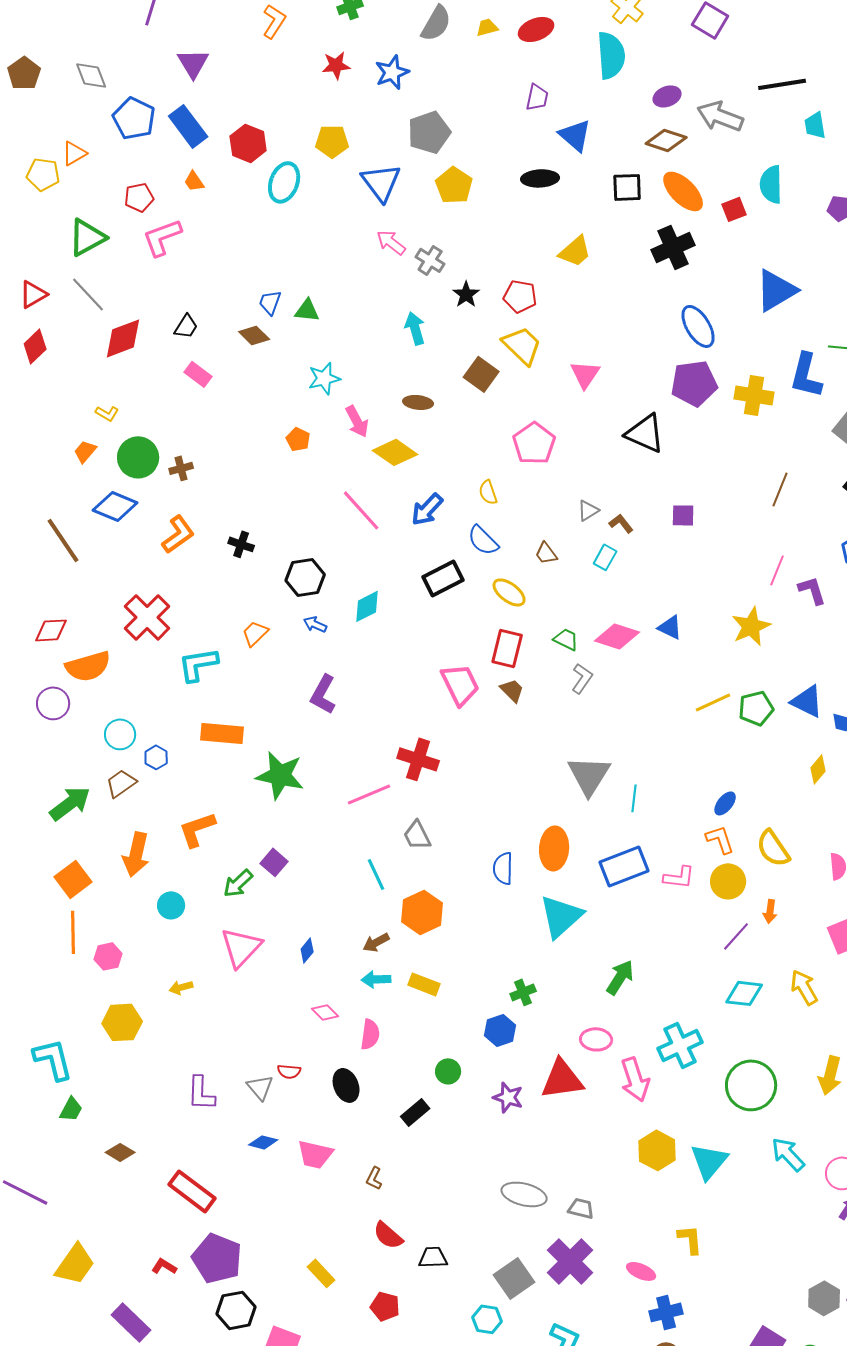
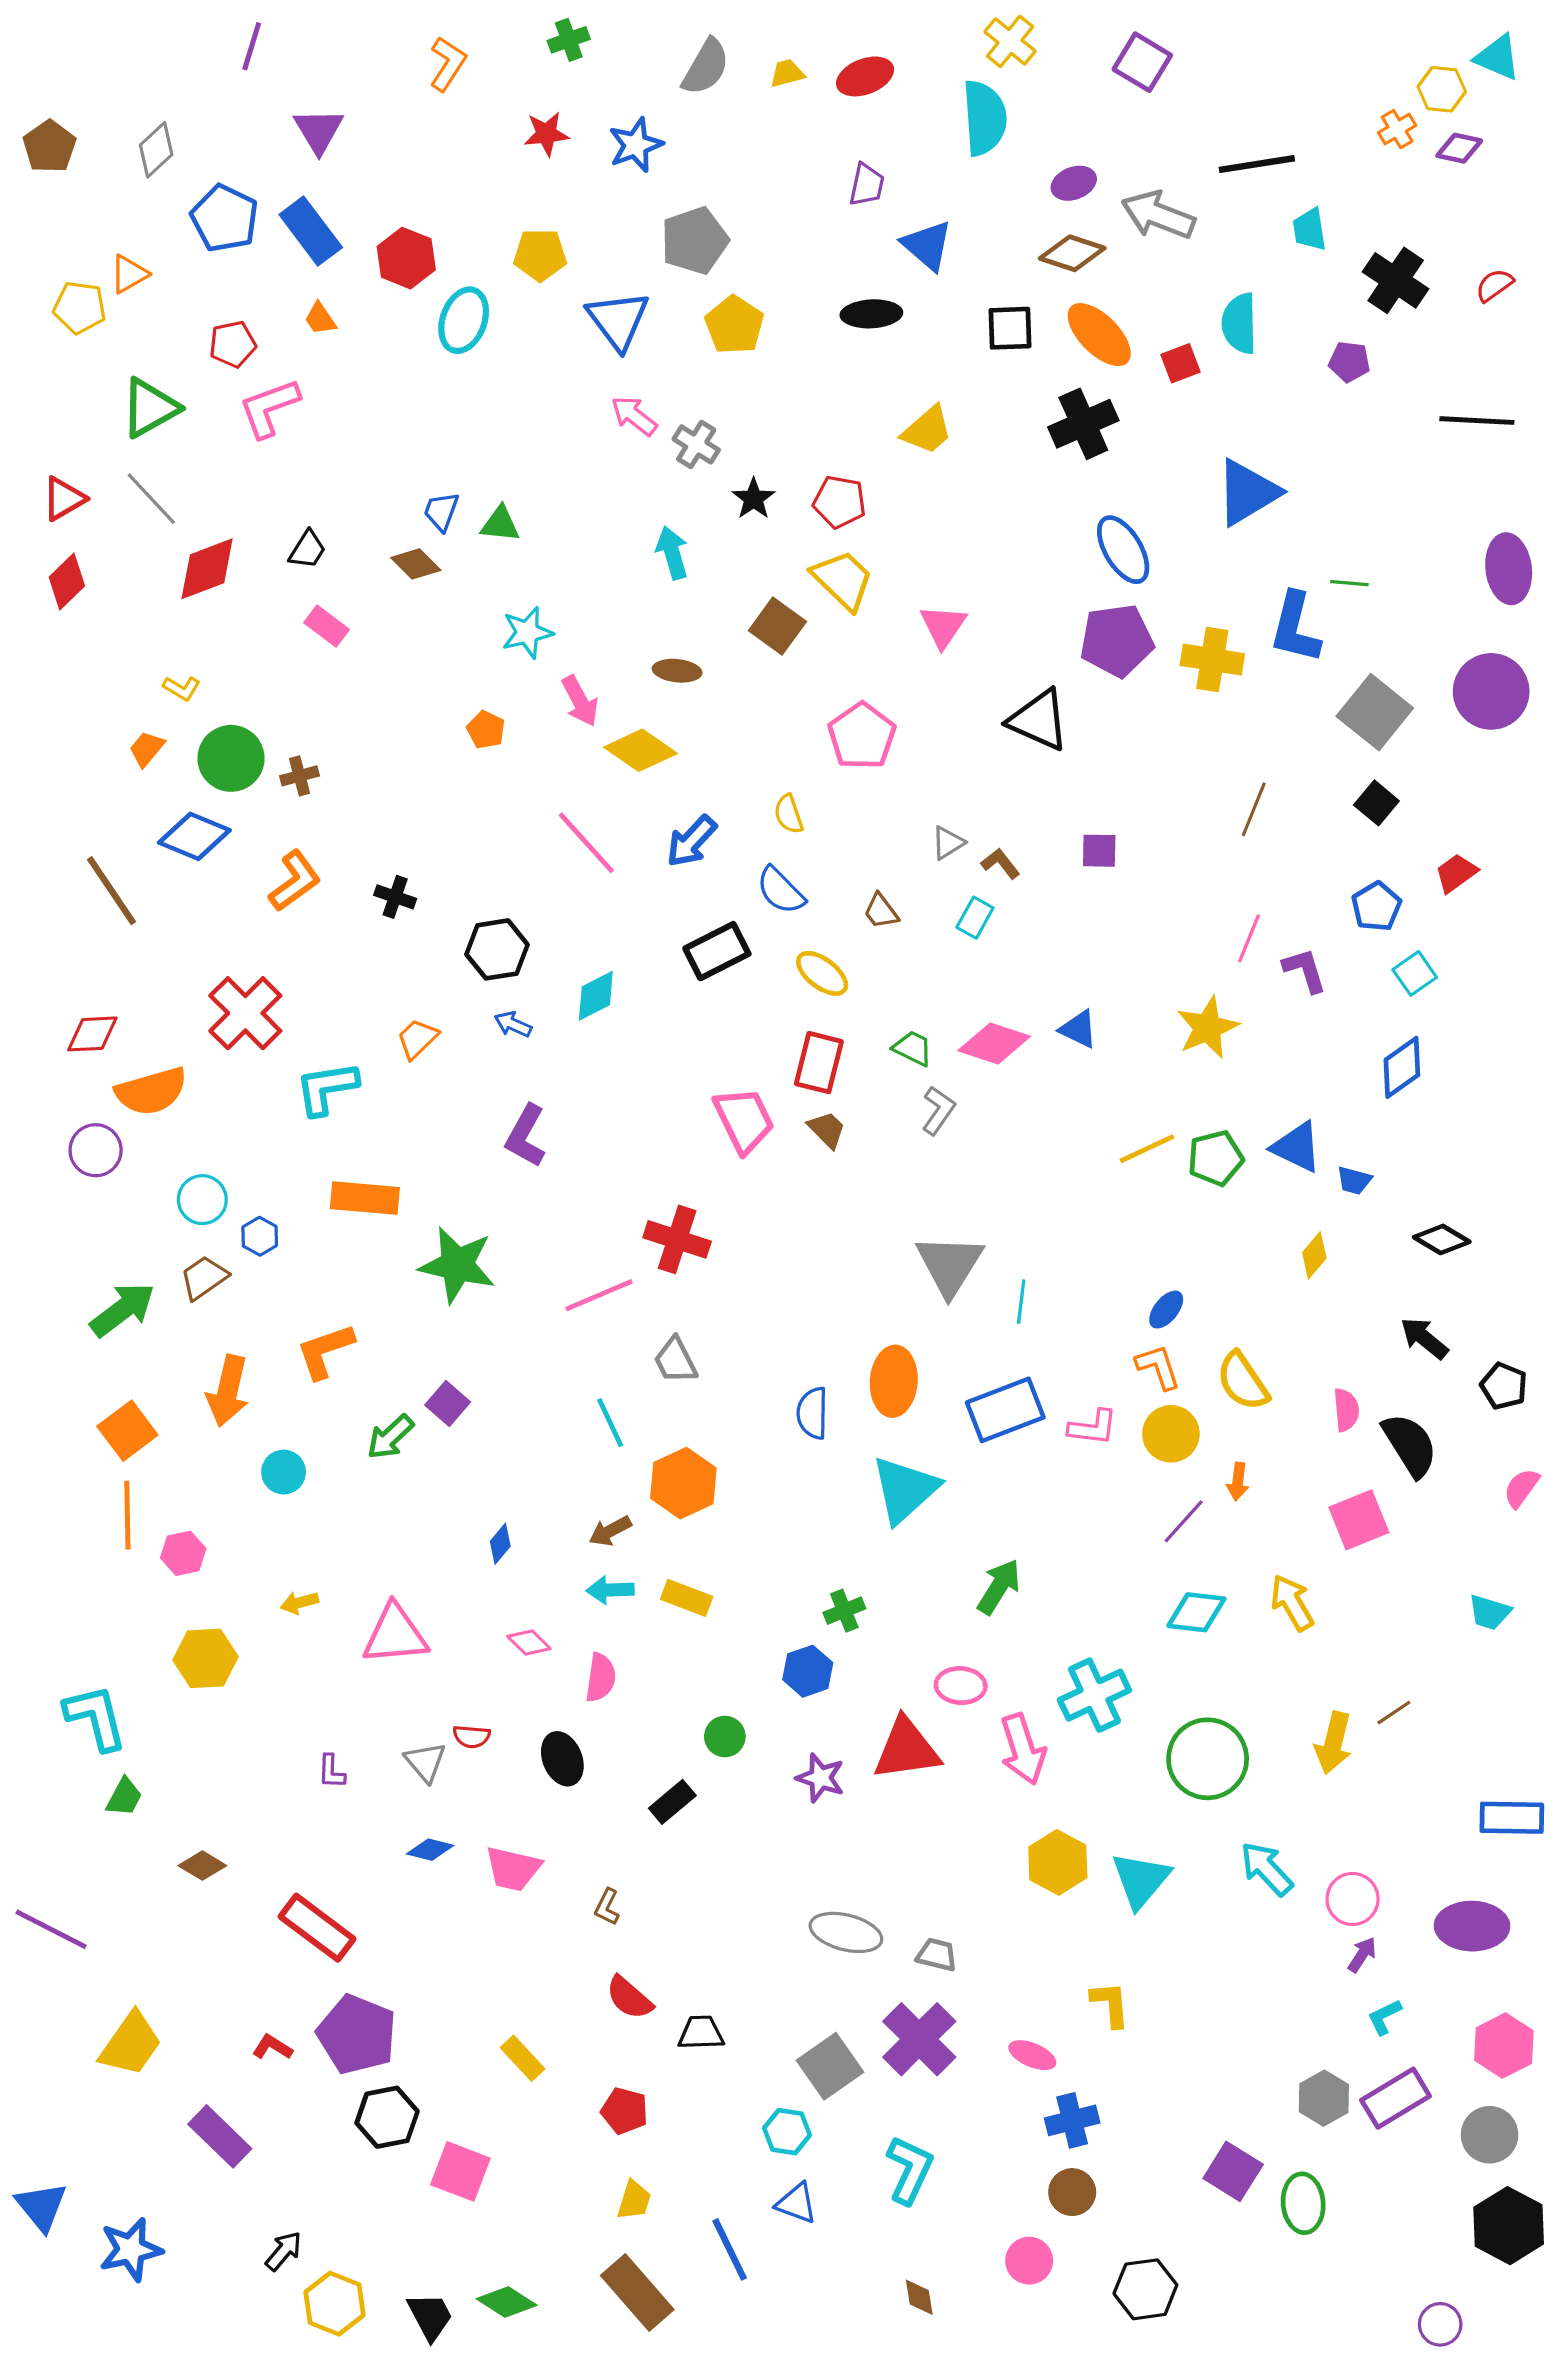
gray diamond: (91, 75) -> (156, 150), turned 68
pink triangle: (241, 947) -> (395, 1635), moved, turned 42
purple L-shape: (201, 1093) -> (331, 1772), size x0.6

